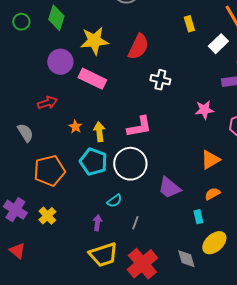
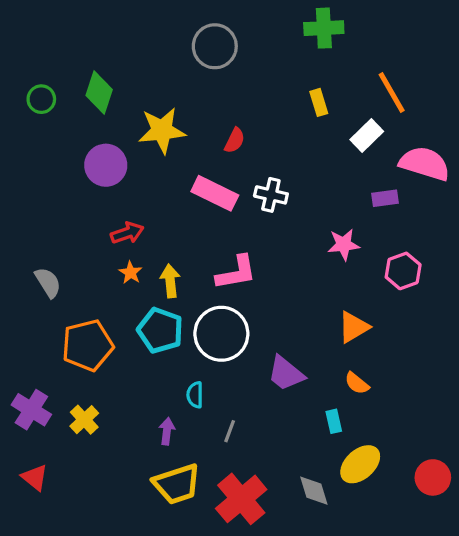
red semicircle: (138, 47) -> (235, 140), size x0.6
pink rectangle: (92, 79) -> (215, 193), moved
red arrow: (47, 103) -> (127, 233), moved
orange semicircle: (212, 194) -> (357, 383), turned -112
cyan semicircle: (114, 201) -> (195, 395), turned 126

